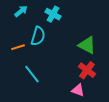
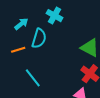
cyan arrow: (21, 11) -> (21, 24), moved

